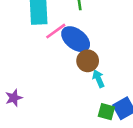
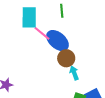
pink line: (56, 31) -> (42, 33), turned 72

